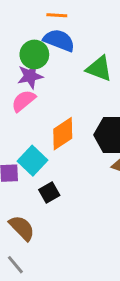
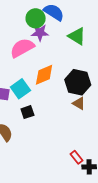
purple star: (30, 76) -> (40, 33), moved
pink semicircle: (23, 101) -> (22, 48), size x1.4

